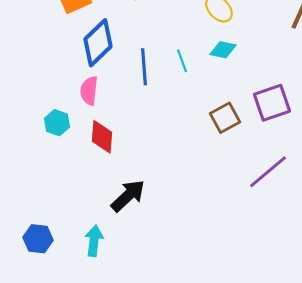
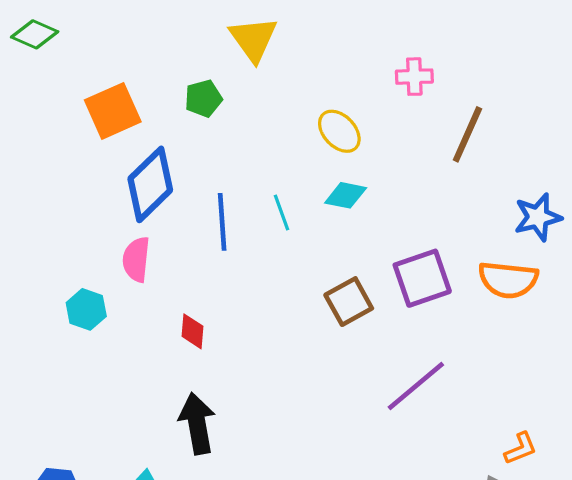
red diamond: (102, 137) -> (192, 331), moved, size x0.7
black arrow: (128, 196) -> (197, 423), turned -57

